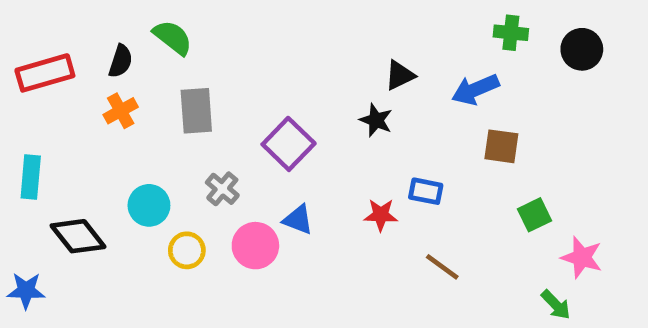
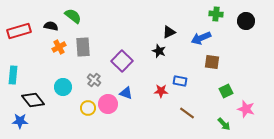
black semicircle: (121, 61) -> (51, 26), turned -96
orange cross: (121, 111) -> (59, 47), moved
yellow circle: (187, 250) -> (88, 108), moved
blue star: (26, 291) -> (20, 121), moved
green arrow: (556, 305) -> (224, 124), moved

